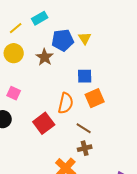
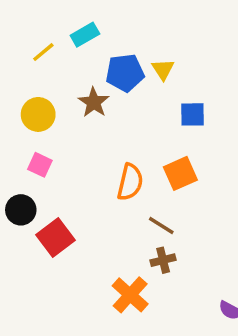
yellow circle: (14, 53) -> (38, 114), moved
blue square: (85, 76) -> (192, 114), moved
red square: (44, 123) -> (55, 238), moved

